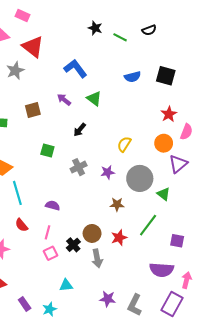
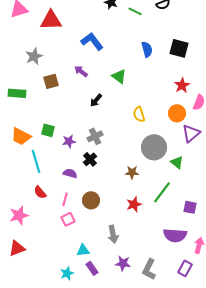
red triangle: (33, 47) -> (51, 20), turned -40
gray star: (15, 71) -> (34, 56), moved
blue semicircle: (133, 77) -> (147, 49), turned -91
green triangle: (94, 99) -> (119, 76), moved
yellow semicircle: (124, 144) -> (139, 114), turned -49
green square: (47, 150) -> (48, 130), moved
purple star: (108, 172) -> (69, 141), moved
brown circle: (92, 233) -> (91, 200), moved
black cross: (73, 245) -> (90, 159), moved
gray arrow: (97, 258) -> (113, 234), moved
purple rectangle: (25, 304) -> (92, 268), moved
purple rectangle: (172, 304) -> (185, 268), size x0.7

